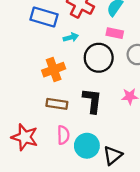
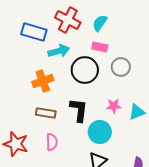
cyan arrow: (71, 37) -> (59, 51), size x1.5
cyan circle: (87, 146) -> (100, 132), moved

